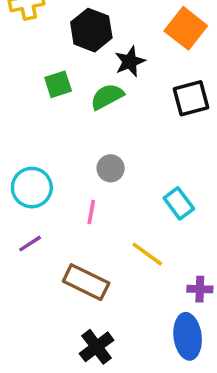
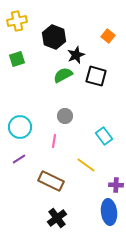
orange square: (186, 28) -> (108, 36), size x0.6
green square: (58, 84) -> (17, 59), moved
black square: (191, 98) -> (96, 76), moved, turned 30

